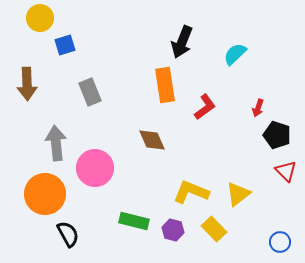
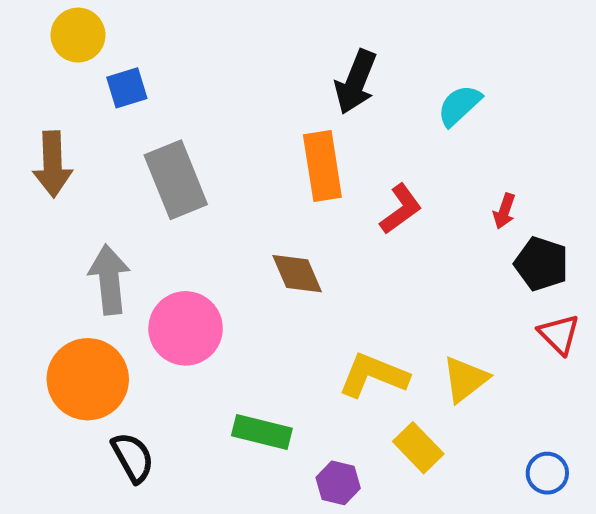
gray rectangle: (90, 92) -> (176, 180), size x1.4
purple hexagon: (173, 230) -> (338, 483), moved

